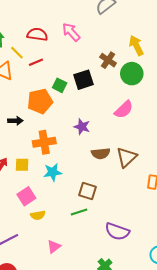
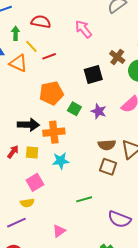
red semicircle: (37, 34) -> (41, 22), moved
green square: (60, 85) -> (74, 109), moved
black arrow: (15, 121) -> (28, 125), moved, size x1.5
purple star: (82, 127) -> (99, 111), moved
brown square: (88, 191) -> (108, 167), moved
yellow semicircle: (38, 215) -> (27, 203), moved

